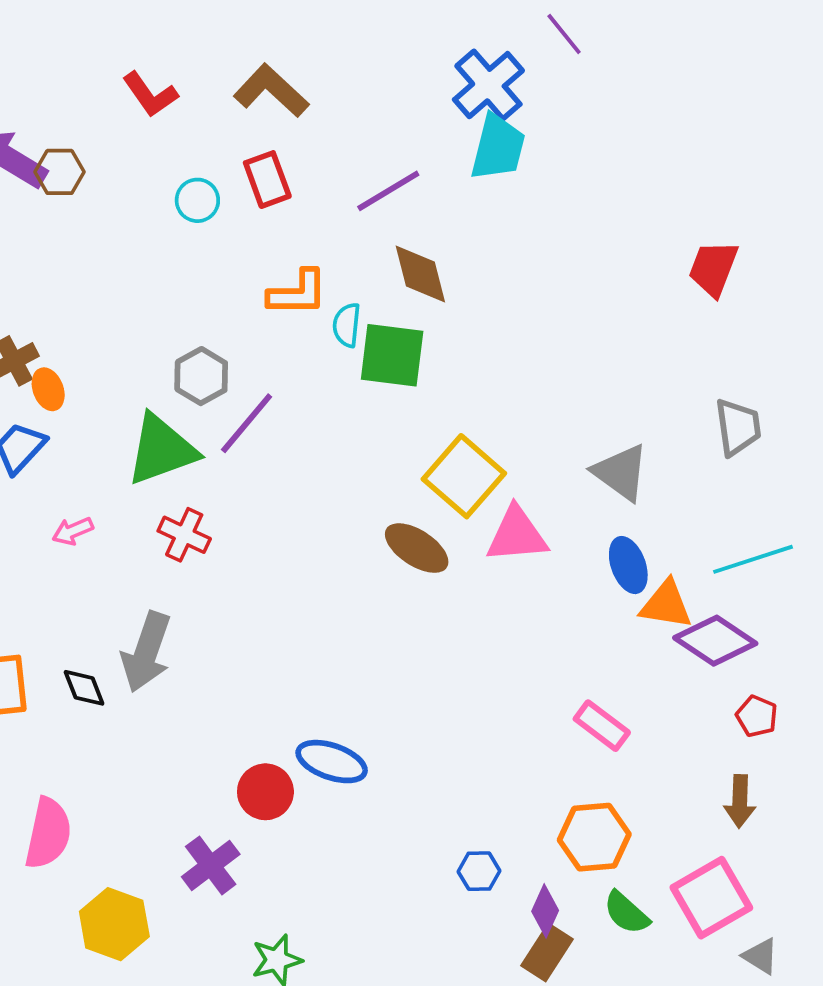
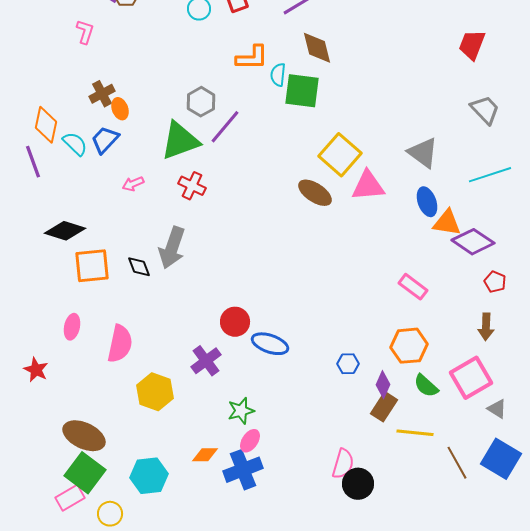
gray trapezoid: (738, 427) -> (485, 110), moved, turned -36
cyan line: (753, 559) -> (490, 175), moved
blue ellipse: (332, 762) -> (270, 344), moved

